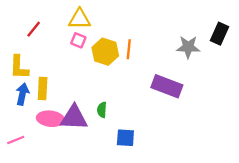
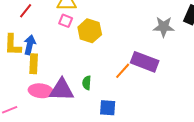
orange line: (129, 49) -> (123, 71), moved, turned 36
blue arrow: (22, 94) -> (30, 45), moved

